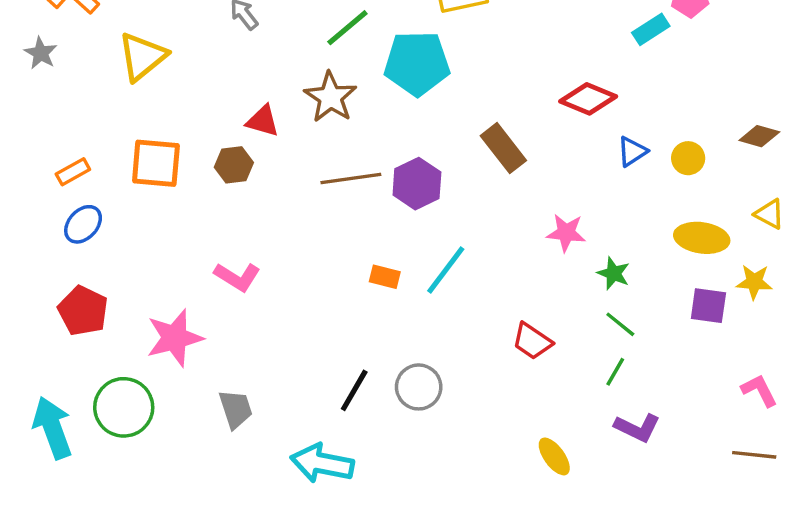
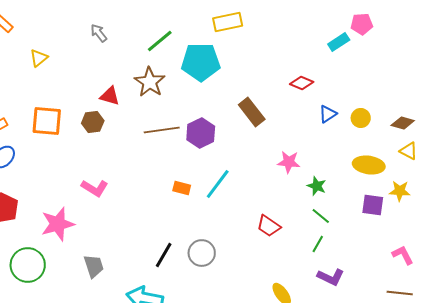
yellow triangle: (142, 56) -> (39, 58), size x0.6
red diamond: (588, 99) -> (302, 83), size x0.7
brown diamond: (759, 136) -> (403, 123), moved

